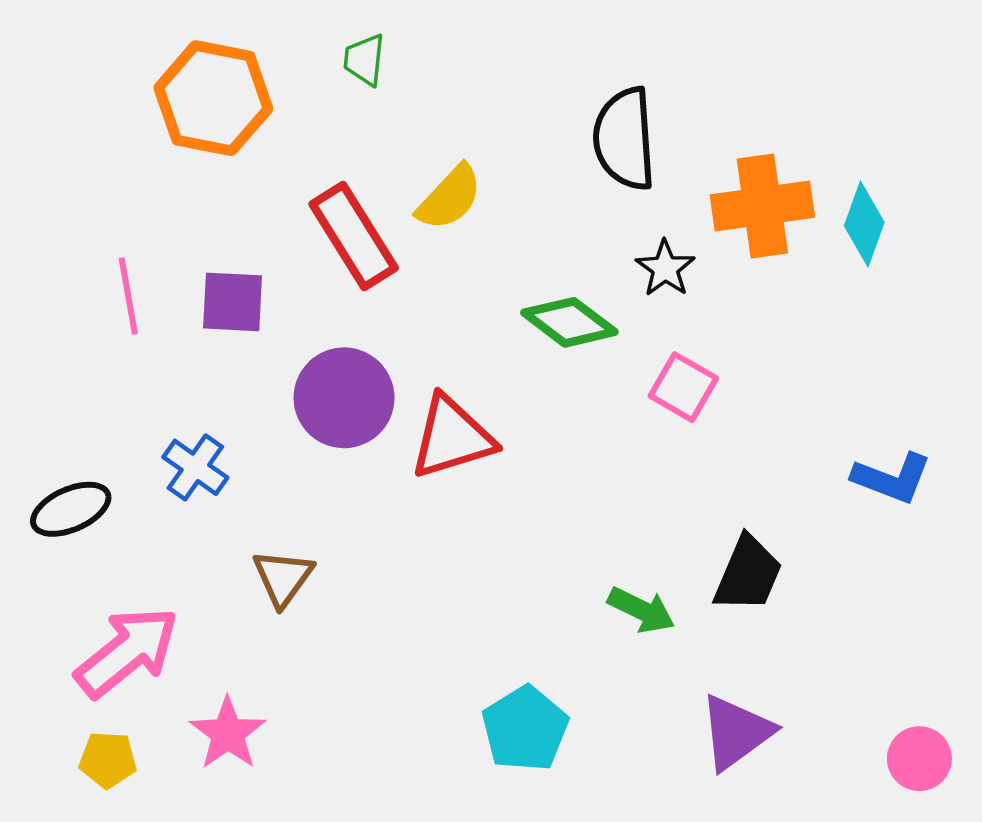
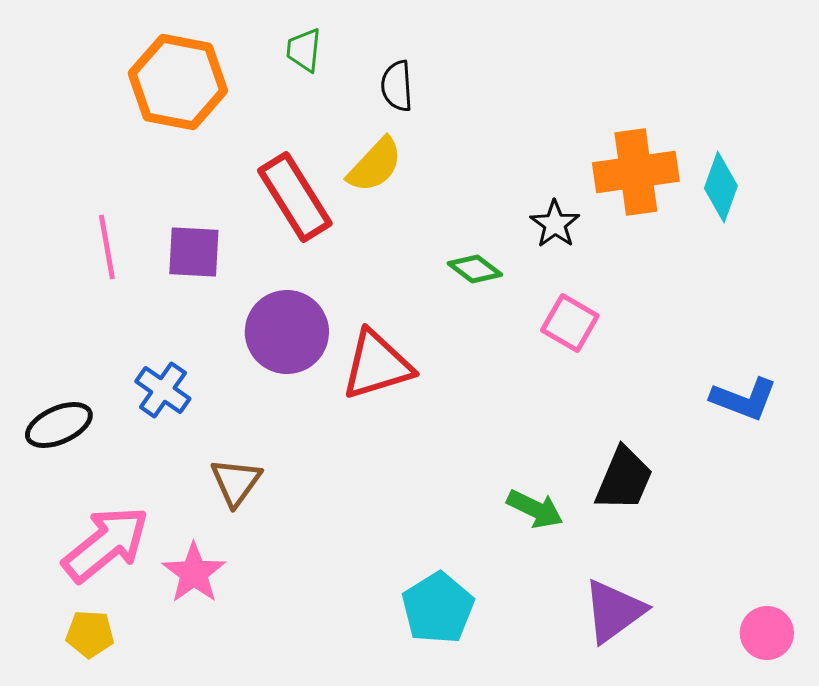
black semicircle: (625, 139) -> (397, 86), moved, size x0.6
green diamond: (569, 322) -> (475, 269), size x0.7
pink star: (228, 733) -> (194, 573), moved

